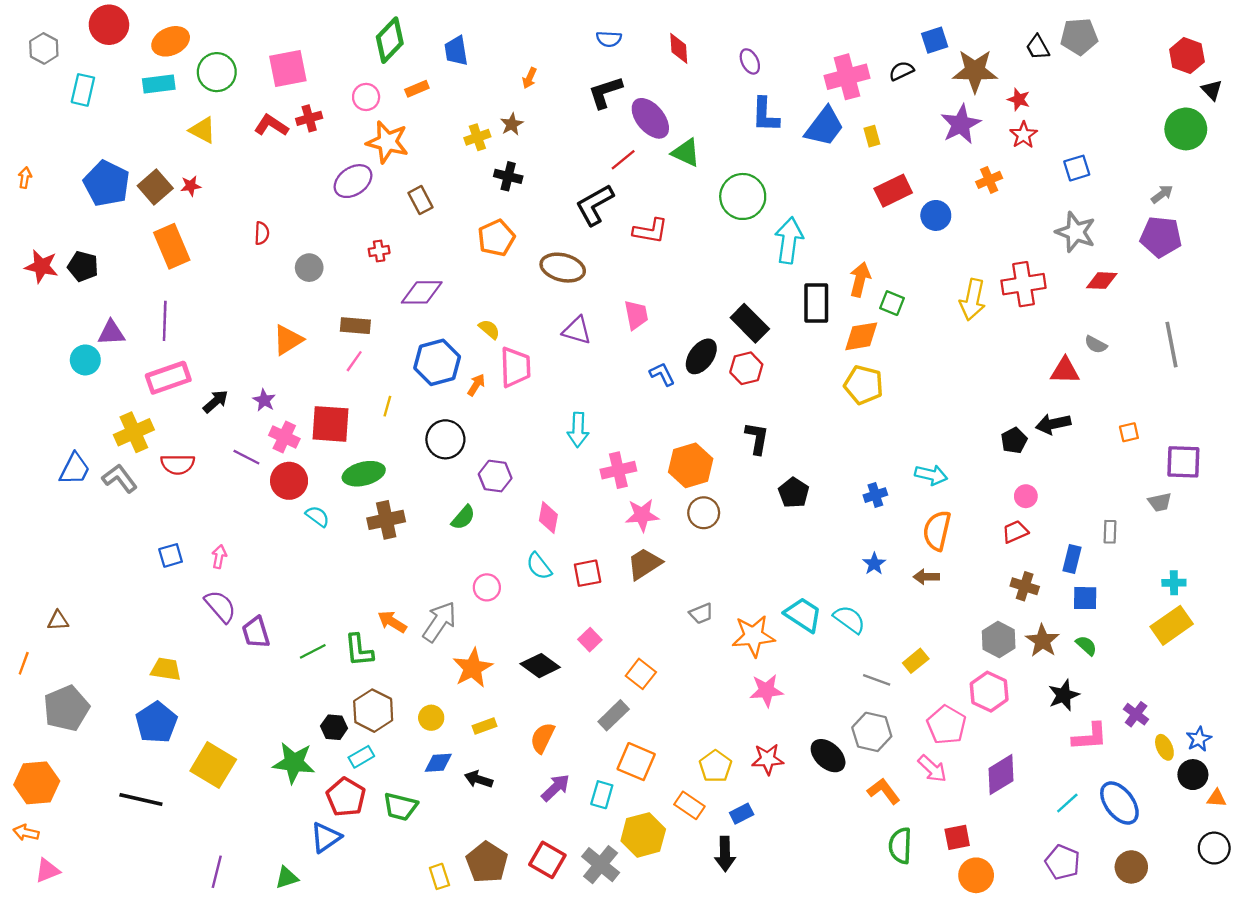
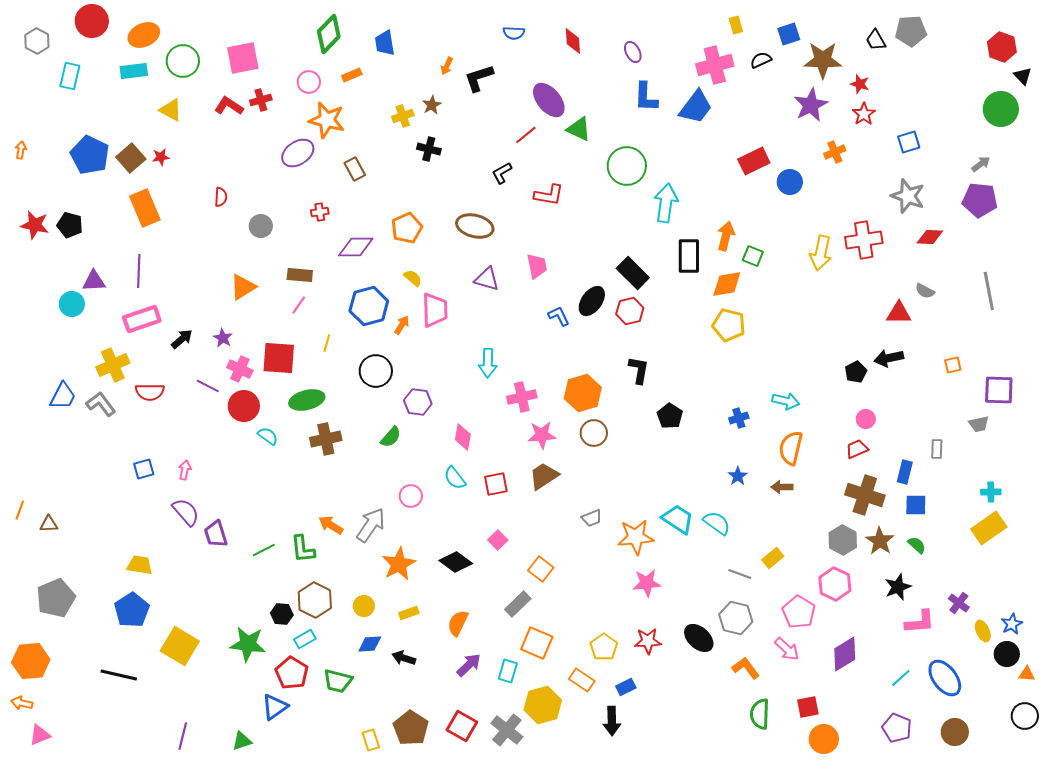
black L-shape: (605, 92) -> (479, 78), moved
yellow rectangle: (872, 136) -> (736, 25), moved
black L-shape: (595, 205) -> (502, 173), size x0.6
orange pentagon: (496, 238) -> (407, 228), moved
brown cross: (1025, 586) -> (865, 495), size x1.6
orange line: (24, 663) -> (20, 510), moved

